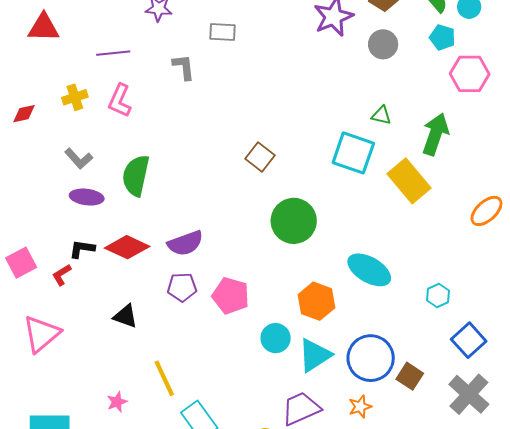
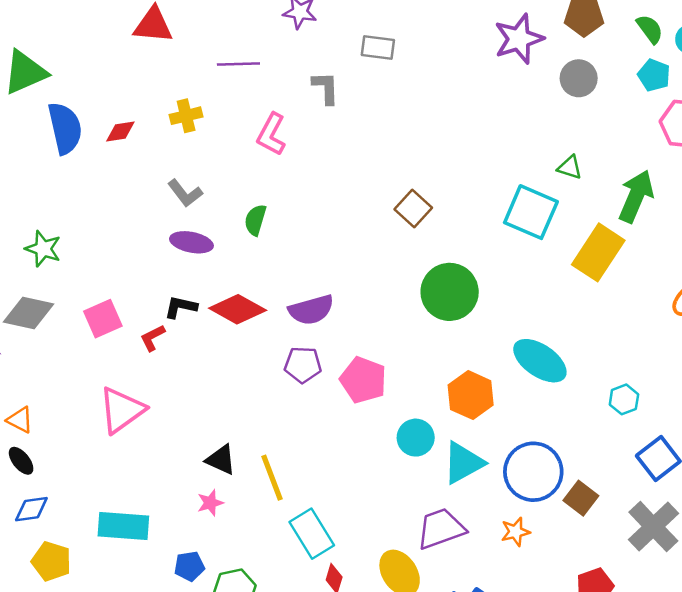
pink L-shape: (120, 101) -> (271, 134), moved
green semicircle: (136, 176) -> (255, 220), size x0.6
yellow rectangle: (409, 181) -> (598, 252), turned 69
black triangle: (125, 316) -> (221, 460), moved

